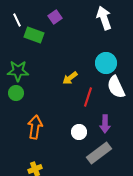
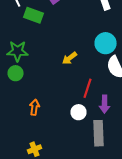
red line: (88, 97) -> (88, 88), moved
orange arrow: (35, 127) -> (34, 107), size x0.7
gray rectangle: (99, 153) -> (98, 133), turned -55

